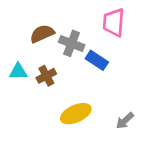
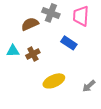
gray cross: (72, 43) -> (51, 13), moved

